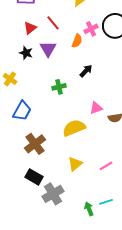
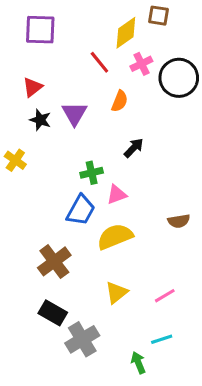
red line: (53, 23) -> (99, 62), moved
red triangle: (30, 28) -> (32, 87), moved
pink cross: (91, 29) -> (141, 64), moved
pink triangle: (96, 108) -> (117, 195), moved
blue trapezoid: (22, 111) -> (81, 210), moved
cyan line: (106, 202) -> (162, 339), moved

